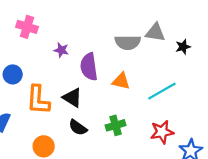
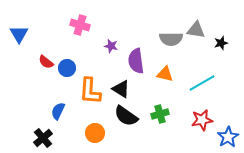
black semicircle: (78, 128) -> (126, 116), size x1.4

